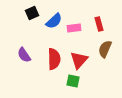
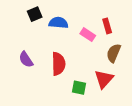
blue semicircle: (54, 21) -> (58, 23), turned -132
pink rectangle: (74, 28) -> (88, 35), moved, turned 40
red triangle: (79, 60) -> (104, 79), moved

